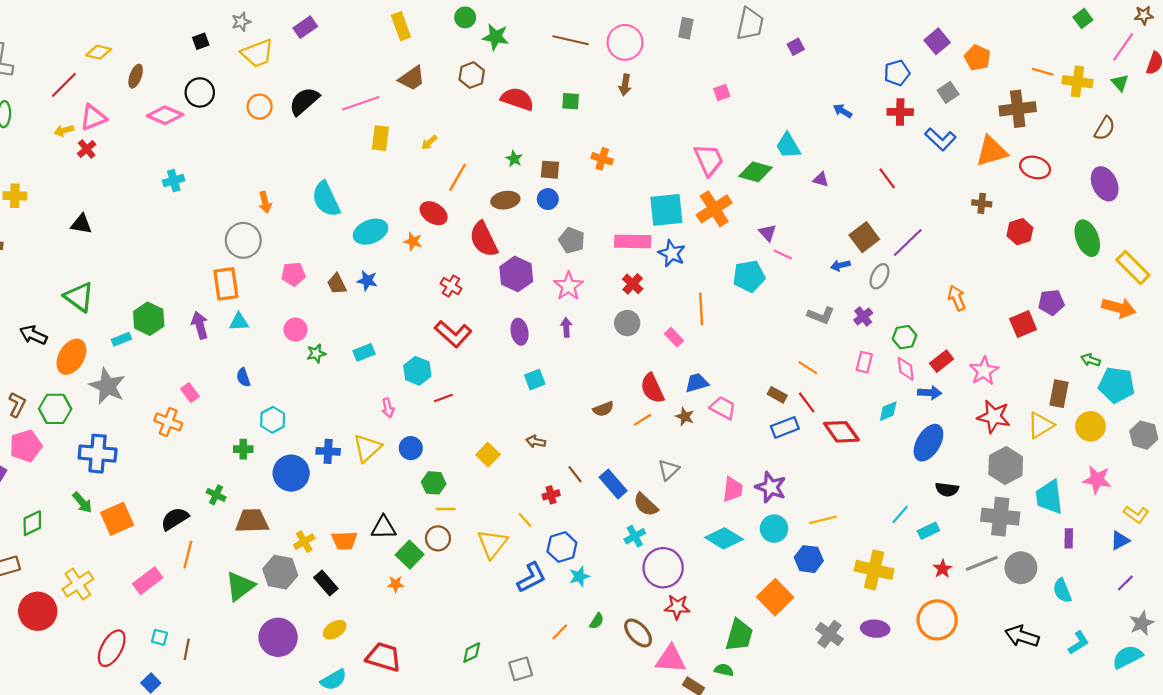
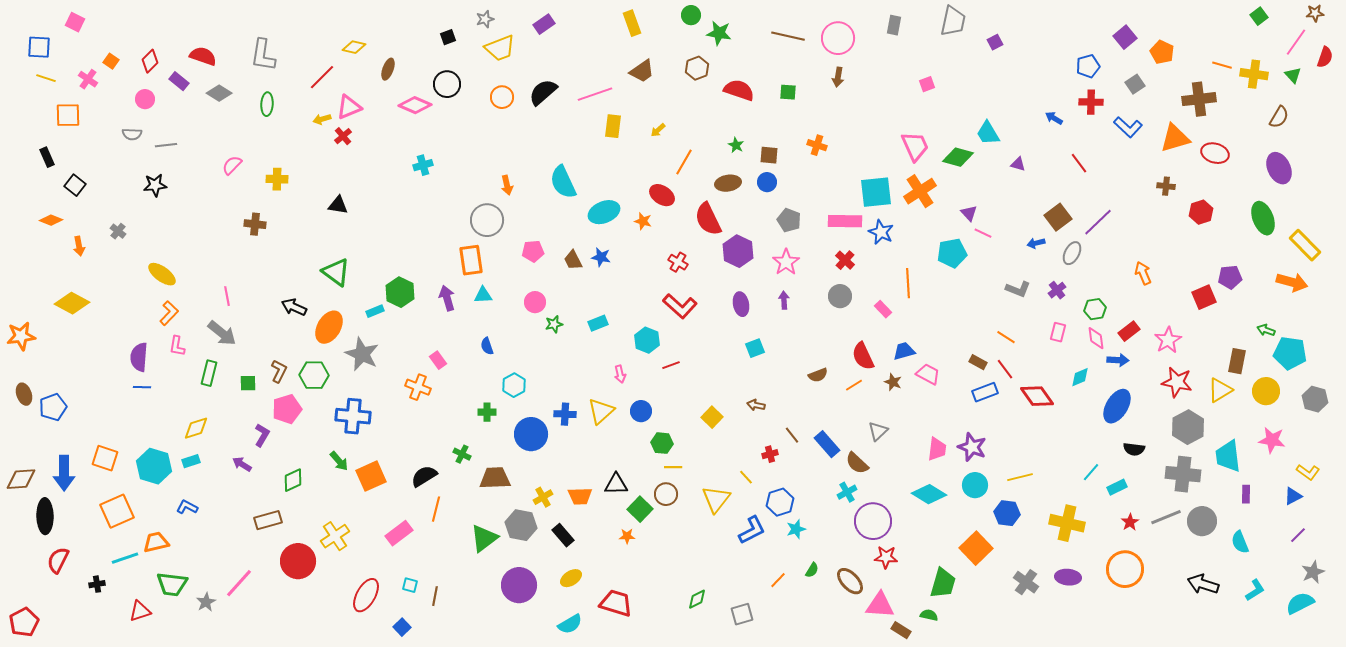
blue arrow: (843, 111) -> (1054, 118), moved

